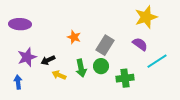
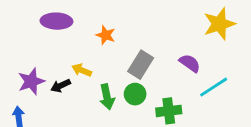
yellow star: (146, 17) -> (219, 24), moved
purple ellipse: (20, 24) -> (56, 21), moved
orange star: (74, 37) -> (106, 35), moved
yellow arrow: (59, 75) -> (82, 70), moved

